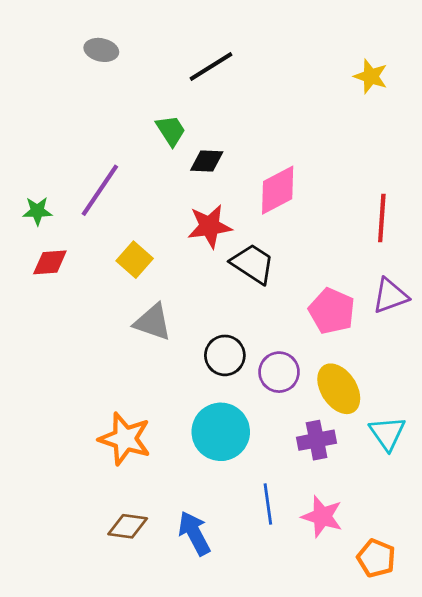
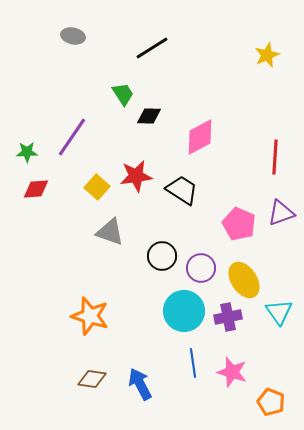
yellow star: (371, 76) -> (267, 55), turned 30
red star: (210, 226) -> (136, 176), moved
cyan circle: (221, 432) -> (184, 311), moved

